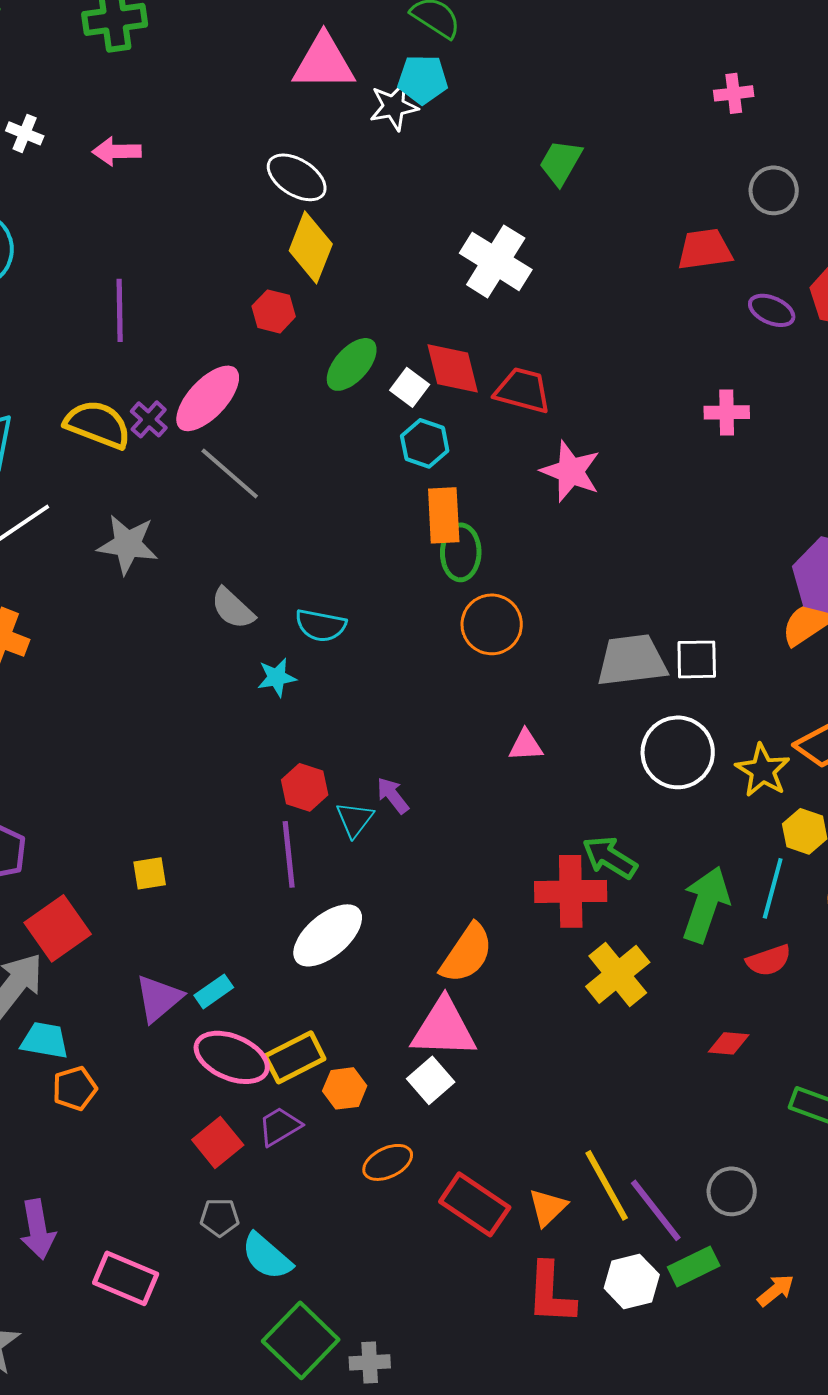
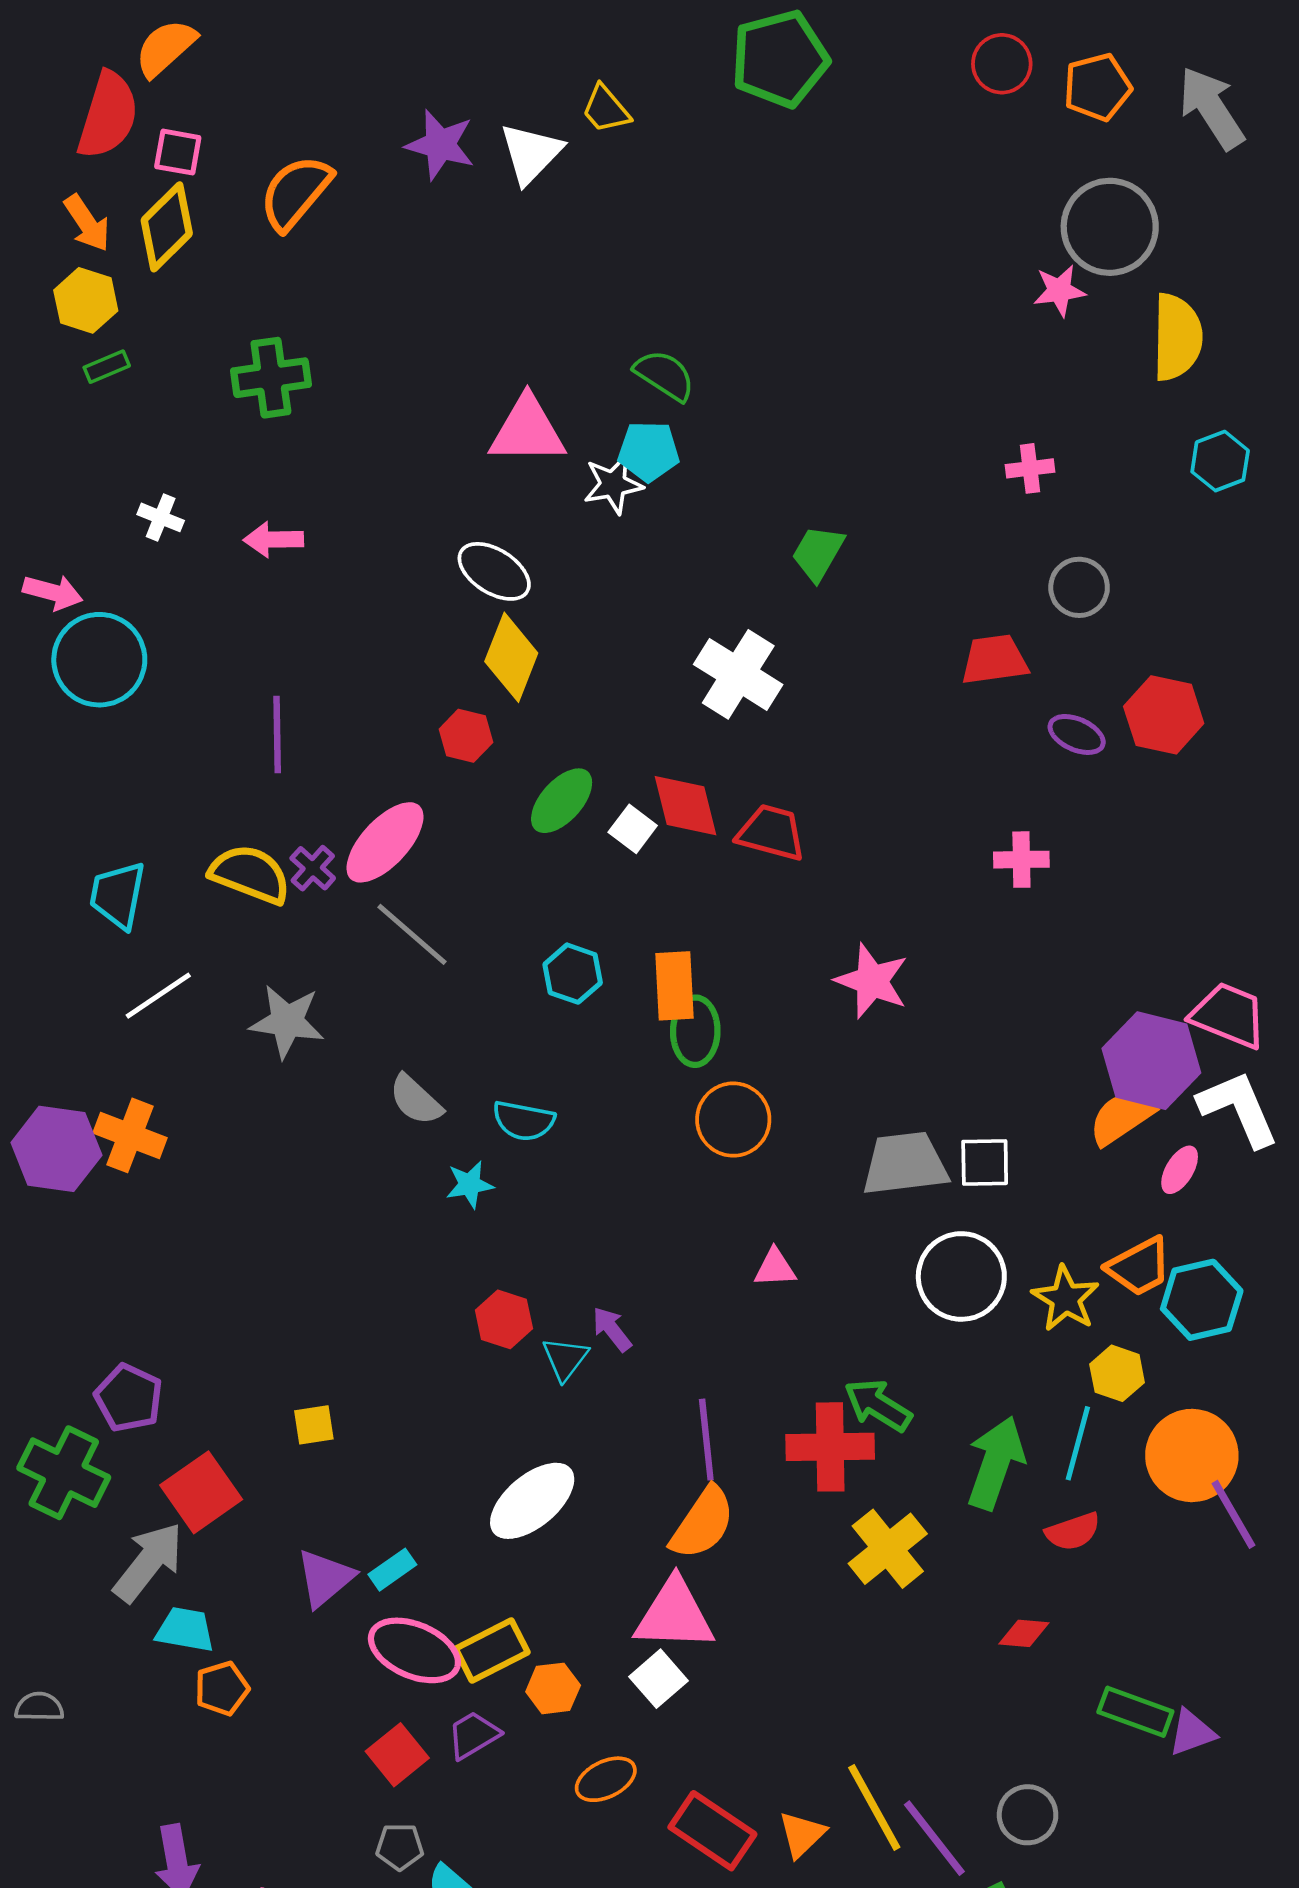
cyan hexagon: (425, 443) -> (573, 974), moved
pink star: (571, 471) -> (872, 981), moved
purple line: (289, 854) -> (706, 1440), moved

